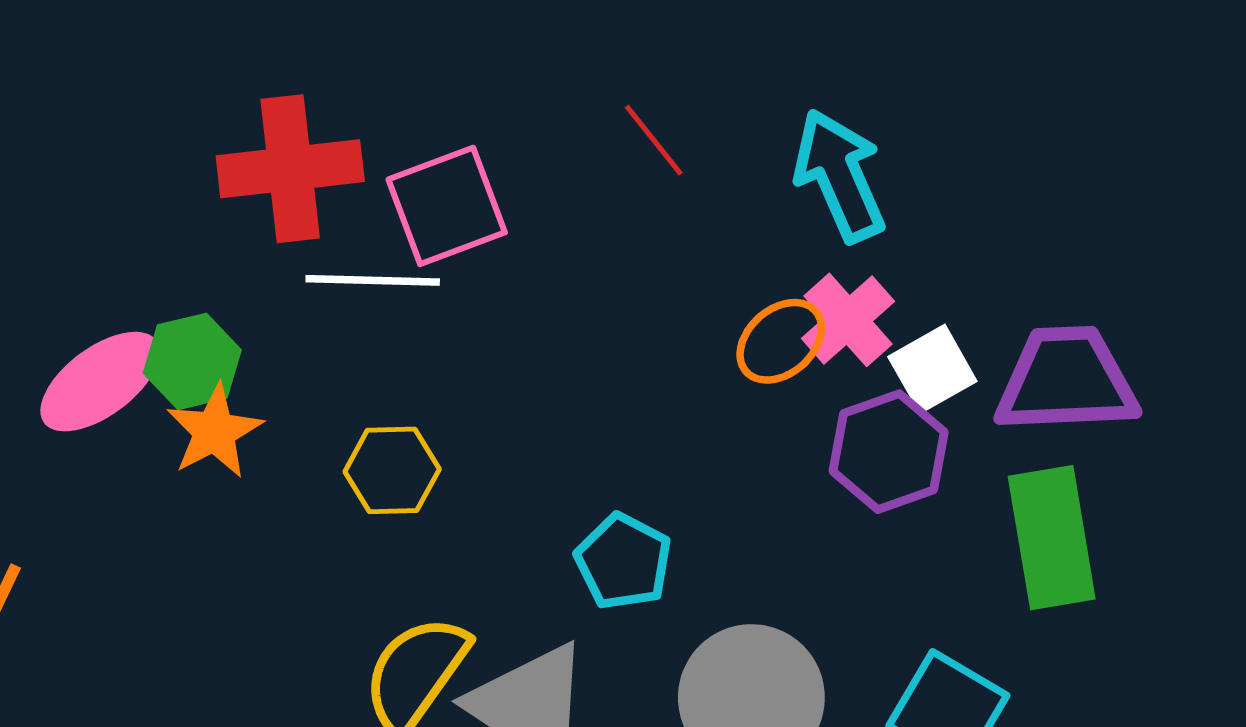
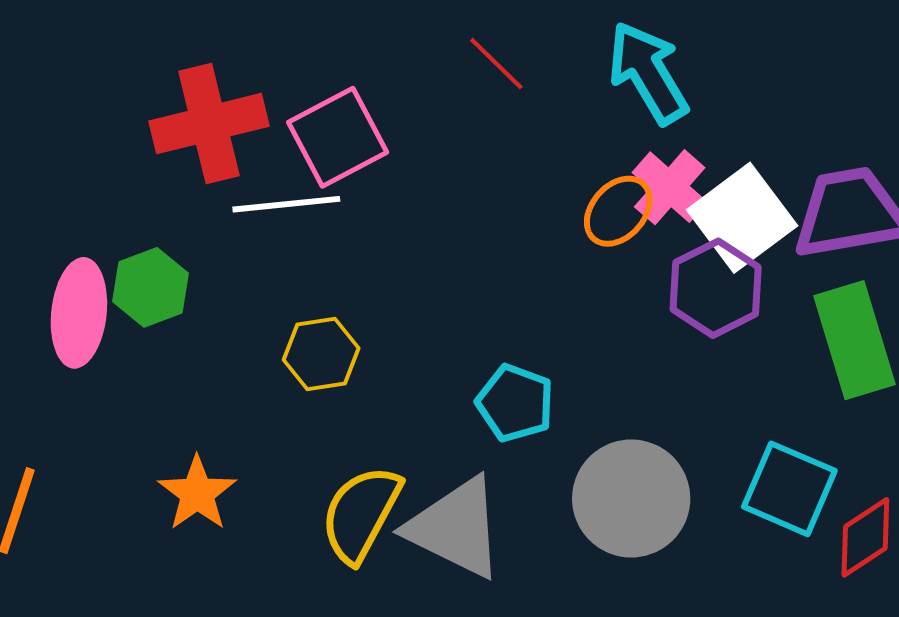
white square: (932, 369) -> (742, 218), size x1.5
pink ellipse: (100, 382) -> (79, 313), turned -40
orange star: (214, 431) -> (197, 493), moved

